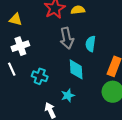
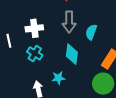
white cross: (20, 46) -> (34, 28), moved

